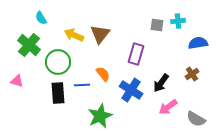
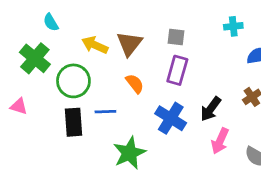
gray square: (157, 25) -> (176, 37), moved
orange semicircle: (103, 74) -> (135, 84), moved
pink arrow: (168, 107) -> (220, 141), turned -30

